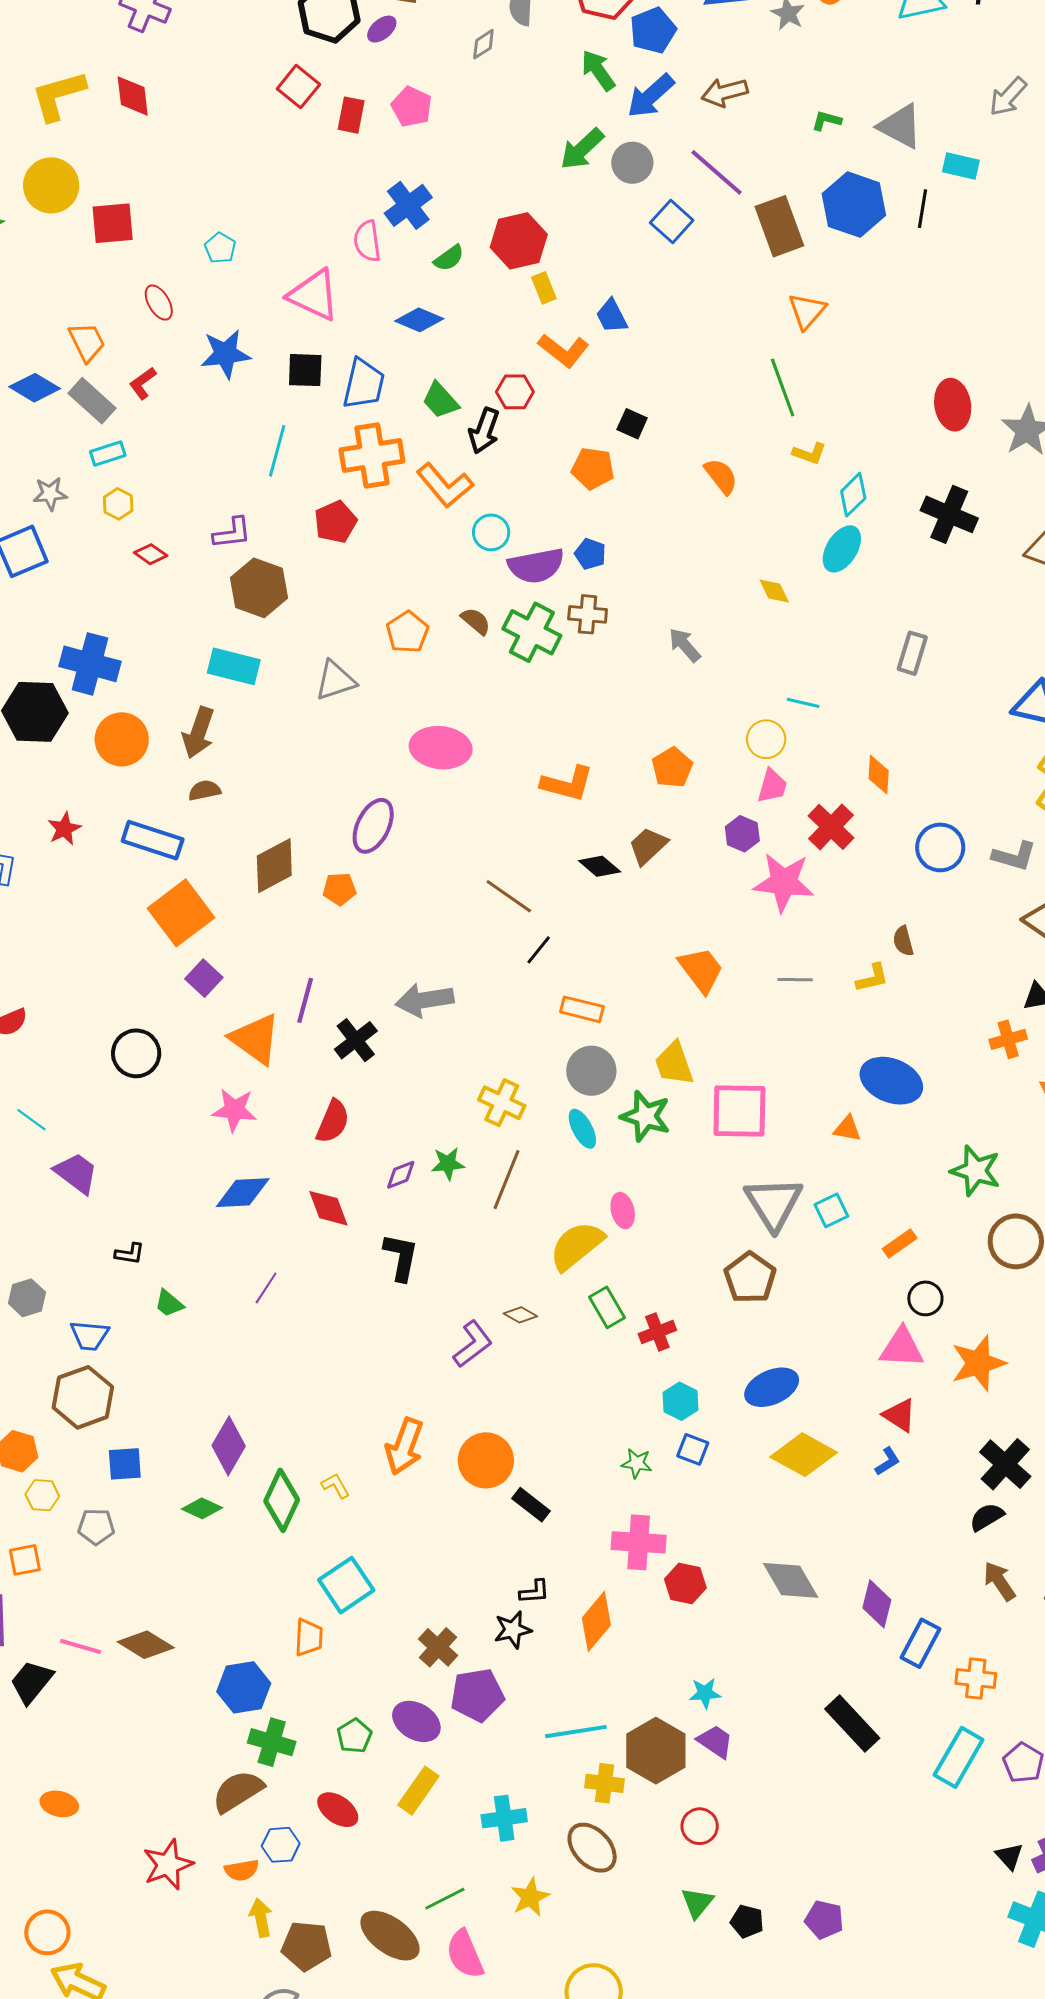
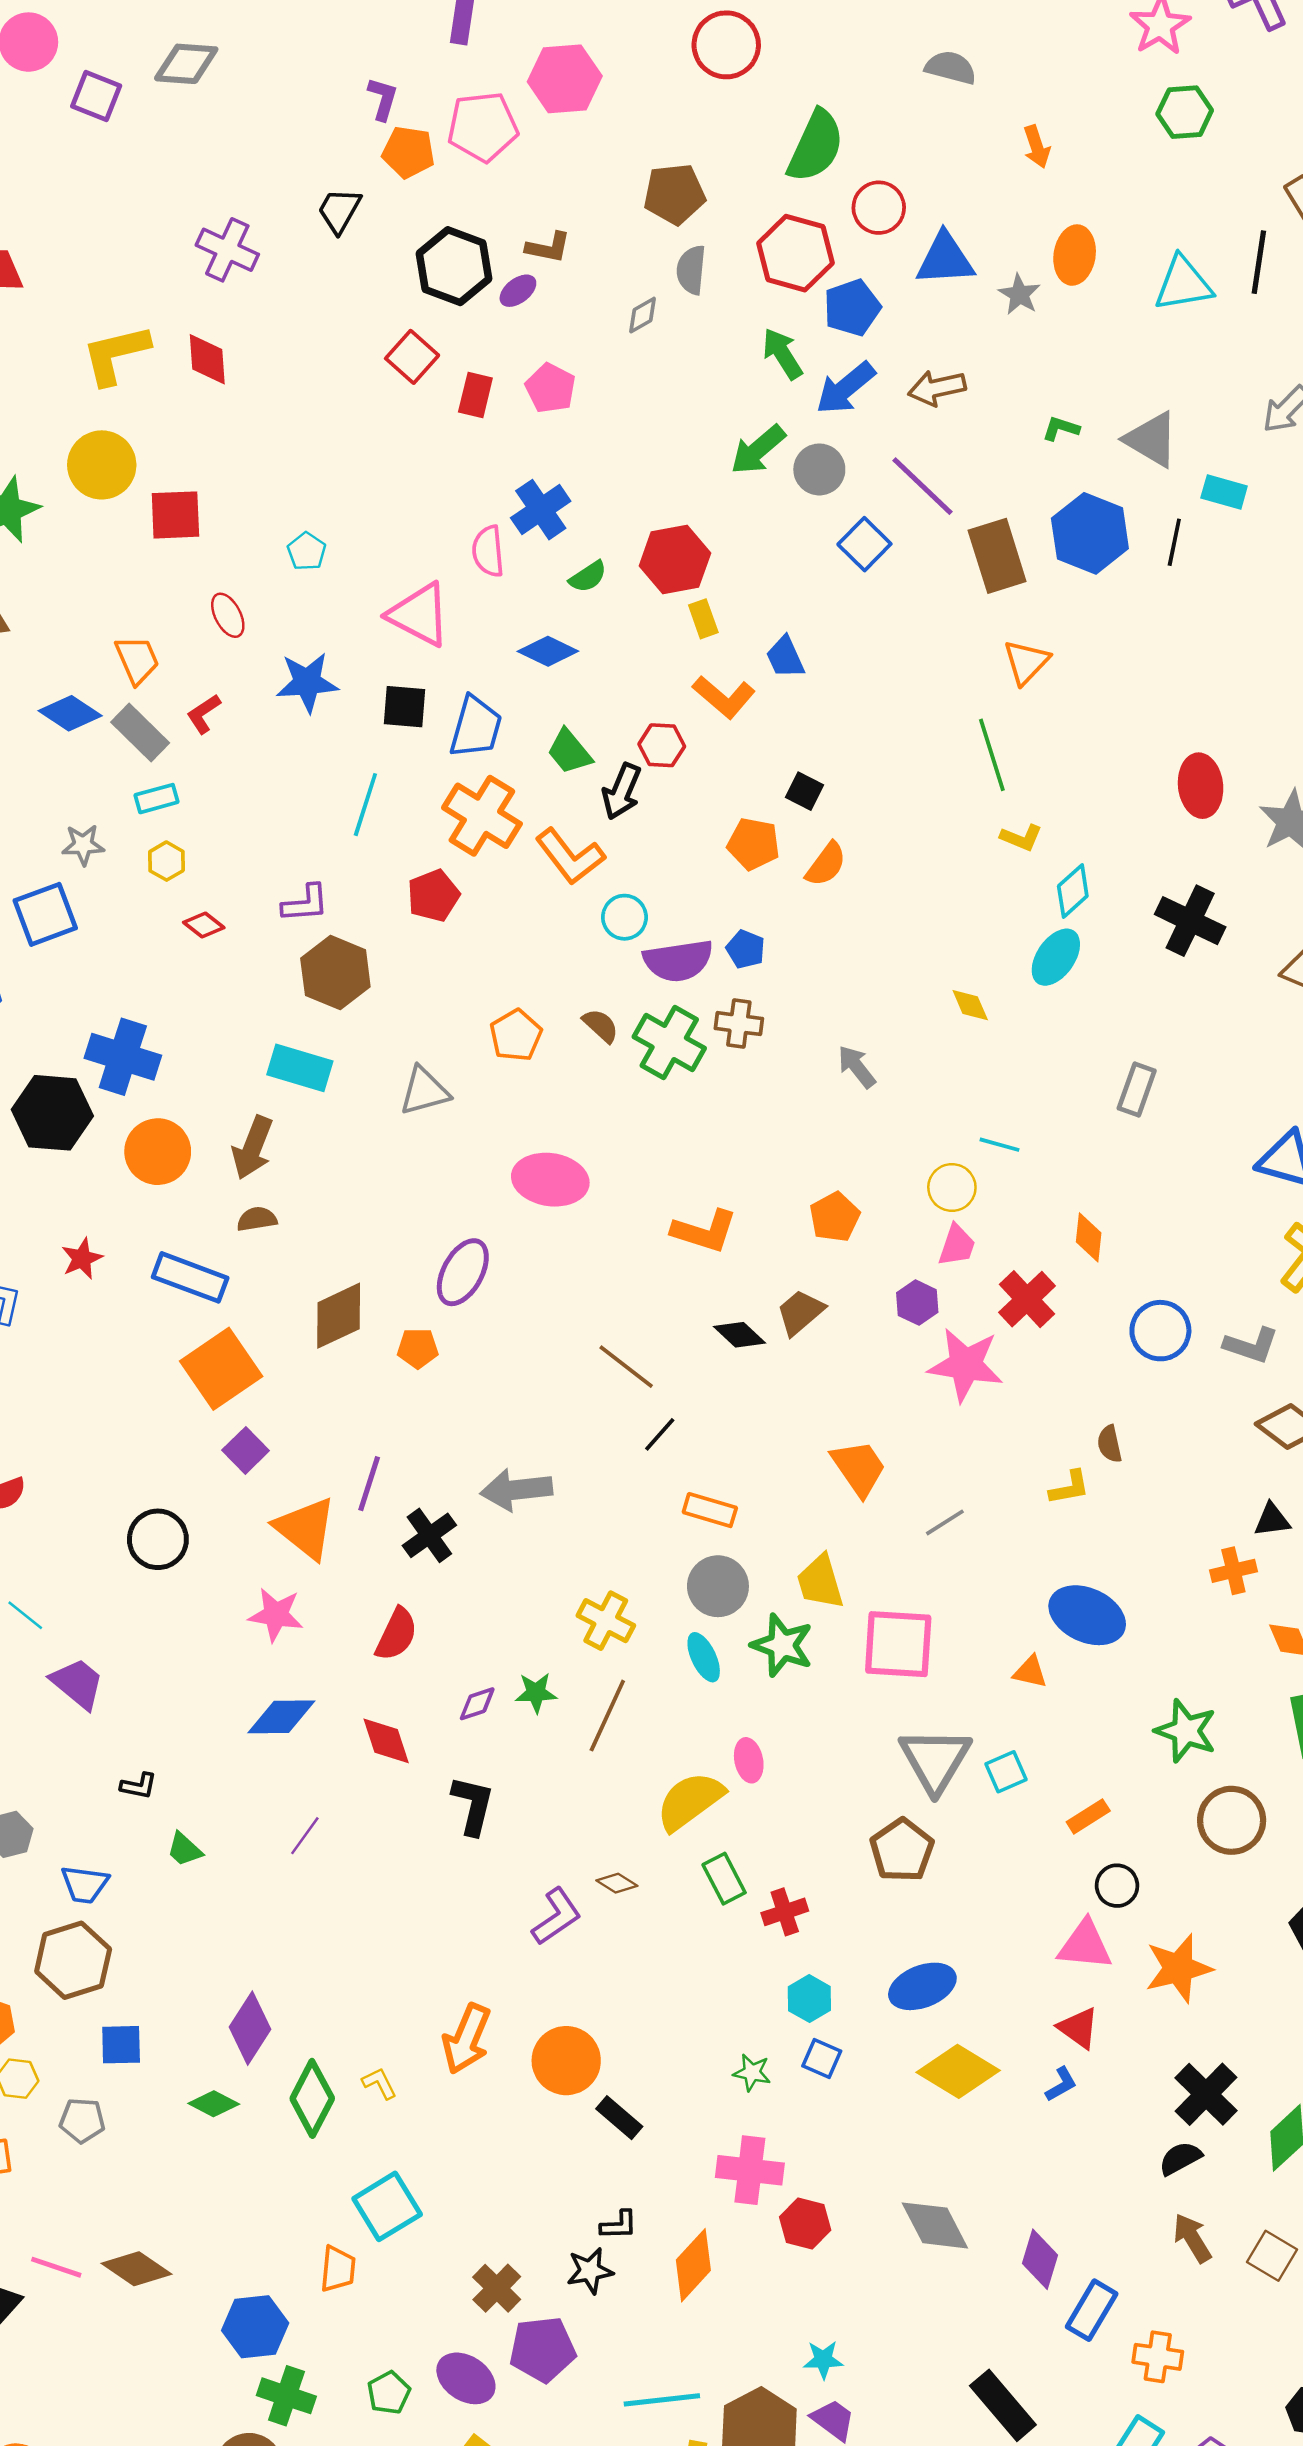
orange cross: (372, 456) -> (482, 816), turned 38
orange semicircle: (721, 476) -> (826, 864), moved, turned 72
gray line: (795, 980) -> (945, 1522), moved, turned -36

